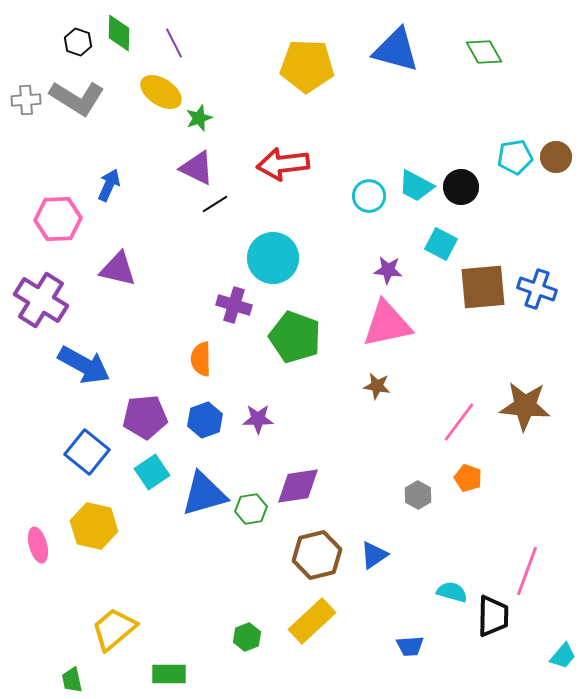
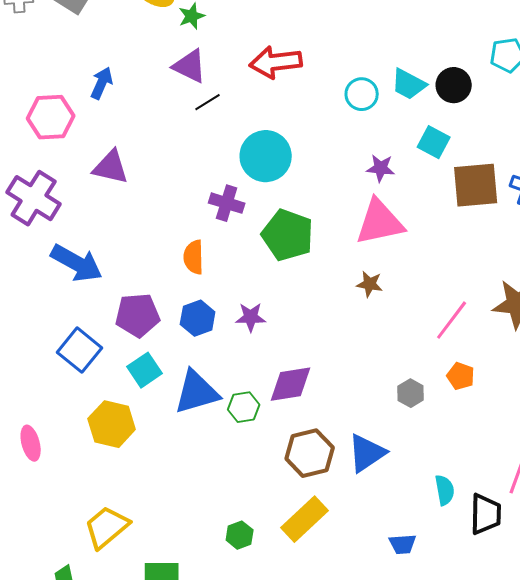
yellow hexagon: (94, 526) -> (112, 424), moved
blue triangle: (374, 555) -> (367, 453), size x1.4
cyan semicircle: (452, 592) -> (445, 490), turned 64

